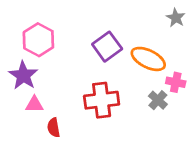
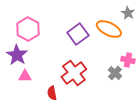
orange ellipse: (148, 59) -> (109, 29), moved
red cross: (102, 100) -> (74, 73), turned -30
red semicircle: (54, 128) -> (52, 93), moved

